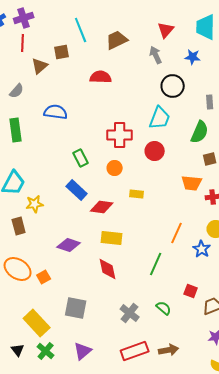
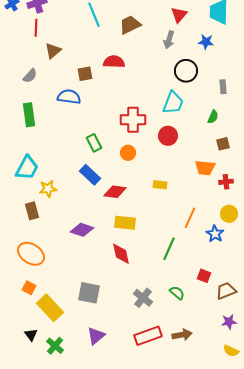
brown square: (62, 52) -> (85, 74), moved
gray arrow: (156, 55) -> (169, 40), turned -138
green semicircle: (200, 132) -> (213, 117), size x0.6
yellow rectangle: (137, 194) -> (160, 185), moved
orange square: (44, 277) -> (29, 288), moved, turned -32
green cross: (46, 351) -> (55, 346), moved

